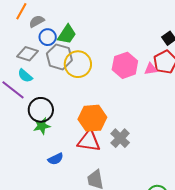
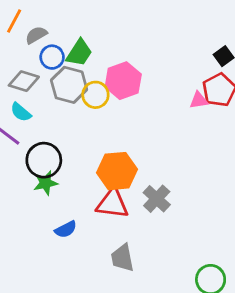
yellow circle: (78, 64) -> (95, 95), size x0.7
pink hexagon: (125, 65) -> (123, 81), moved

